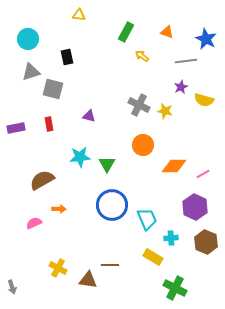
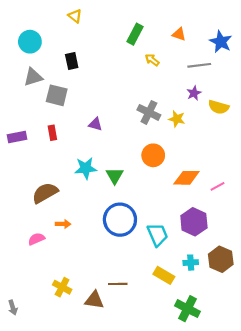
yellow triangle: (79, 15) -> (75, 16), moved, turned 32
purple hexagon: (195, 207) -> (194, 222), moved
cyan cross: (171, 238) -> (191, 263), moved

